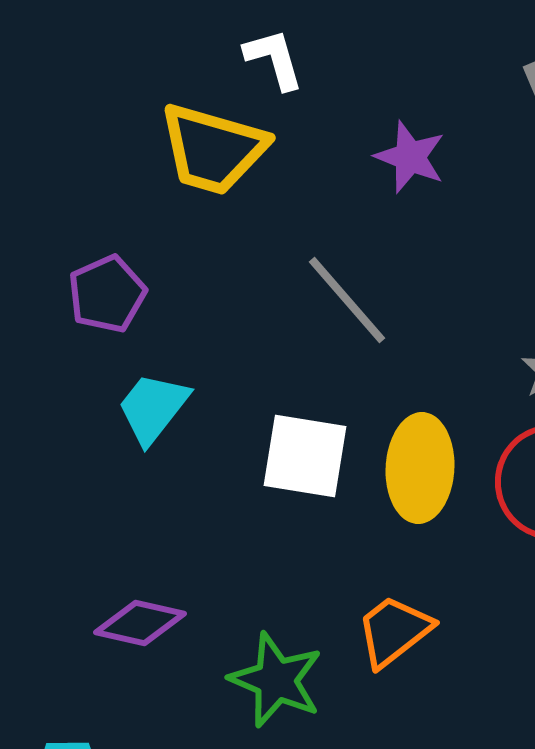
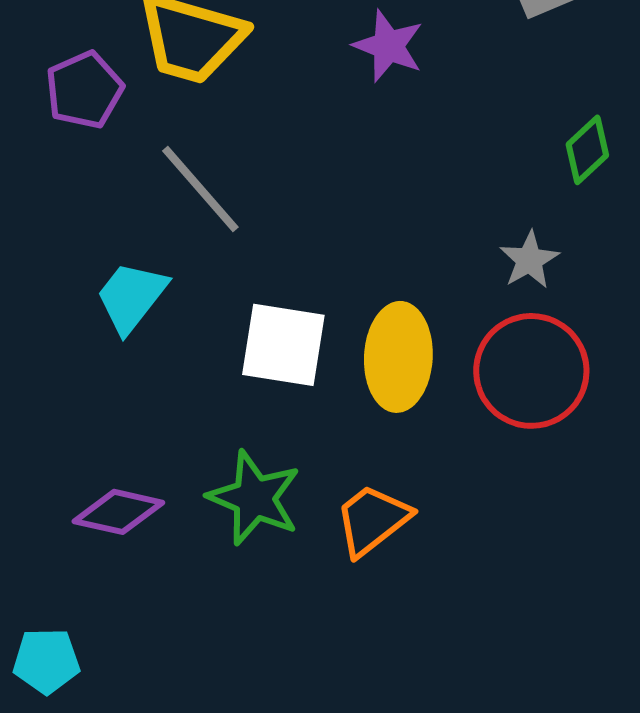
purple pentagon: (107, 294) -> (84, 90), moved
gray line: (347, 300) -> (200, 189), moved
green star: (276, 680) -> (254, 498), moved

